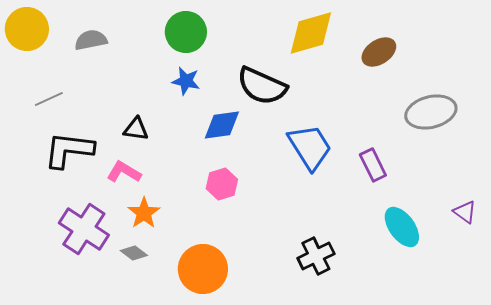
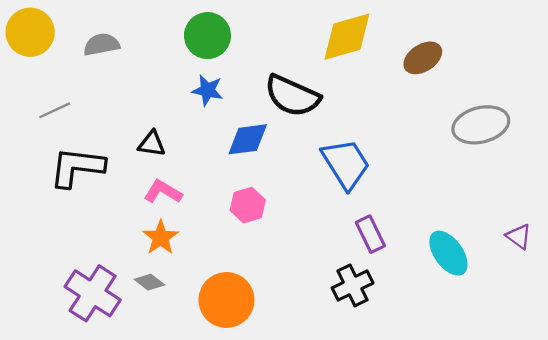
purple rectangle: (373, 165) -> (370, 234), moved
pink L-shape: (124, 172) -> (163, 192), moved
purple cross: (84, 229) -> (93, 293), moved

